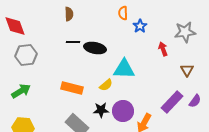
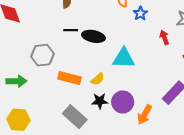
gray hexagon: (26, 55) -> (42, 55), moved
yellow semicircle: (106, 85) -> (98, 79), moved
green arrow: (21, 91) -> (16, 81), turned 30

